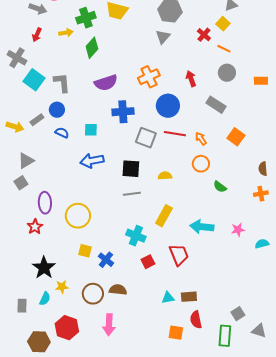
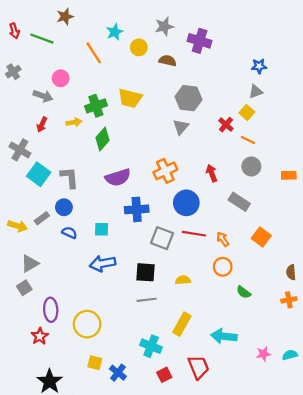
pink star: (238, 230) -> (263, 354), moved

